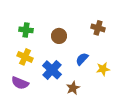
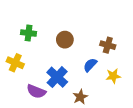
brown cross: (98, 28) -> (108, 45), moved
yellow cross: (25, 57) -> (15, 63), moved
purple semicircle: (20, 83) -> (36, 91), moved

